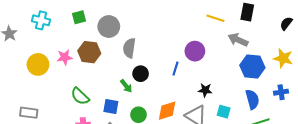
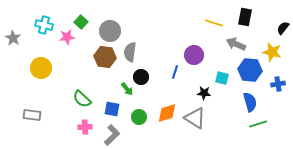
green square: (79, 17) -> (81, 22), turned -32
brown hexagon: (89, 52) -> (105, 57), moved
pink star: (65, 57) -> (67, 37), moved
yellow star: (283, 58) -> (272, 52), moved
blue cross: (281, 92) -> (278, 84), moved
cyan square: (224, 112) -> (222, 78), moved

